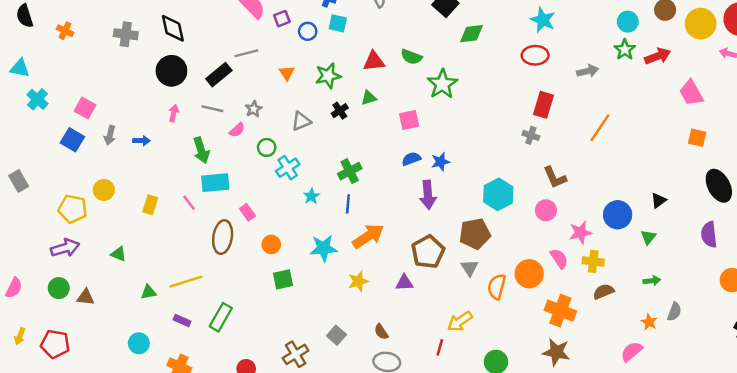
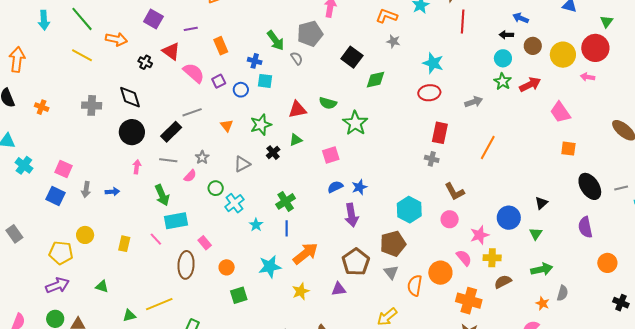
green arrow: (652, 281) -> (542, 269), size x1.5

